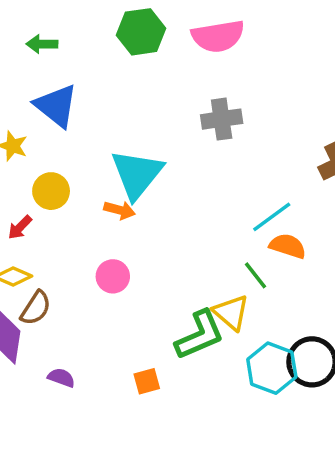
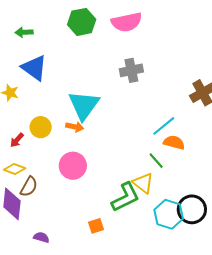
yellow circle: (51, 191) -> (41, 127), moved
pink circle: (113, 276) -> (73, 166), size x1.4
purple semicircle: (61, 378) -> (41, 237), moved

